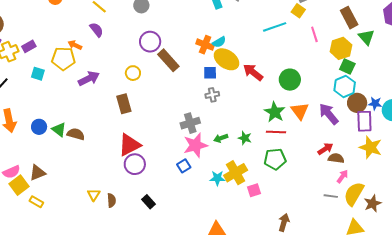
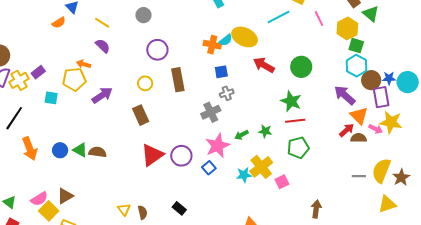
yellow ellipse: (226, 59) -> (245, 37), moved
brown rectangle: (168, 60) -> (178, 80), moved, turned 40
orange triangle: (300, 111) -> (359, 116), moved
gray cross: (190, 123) -> (211, 112), moved
purple circle: (135, 164) -> (181, 156), moved
pink arrow: (342, 176) -> (376, 129), moved, turned 88

